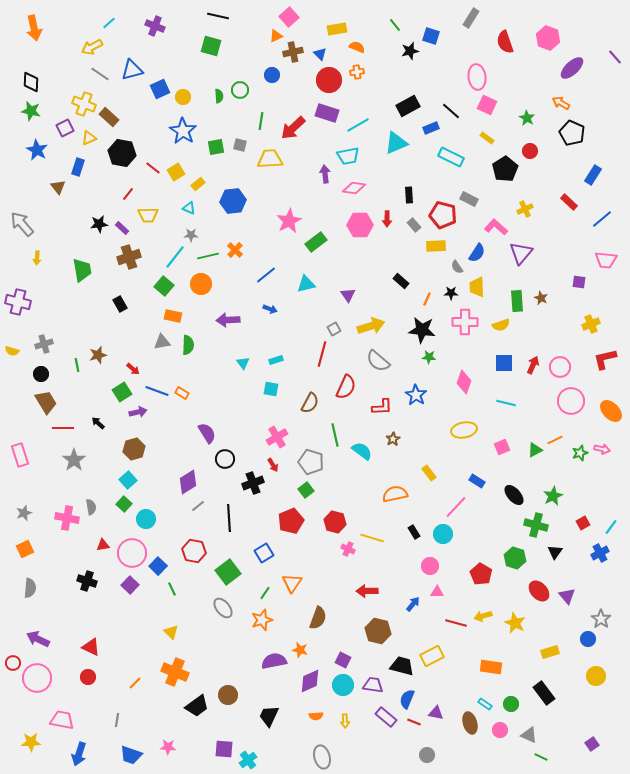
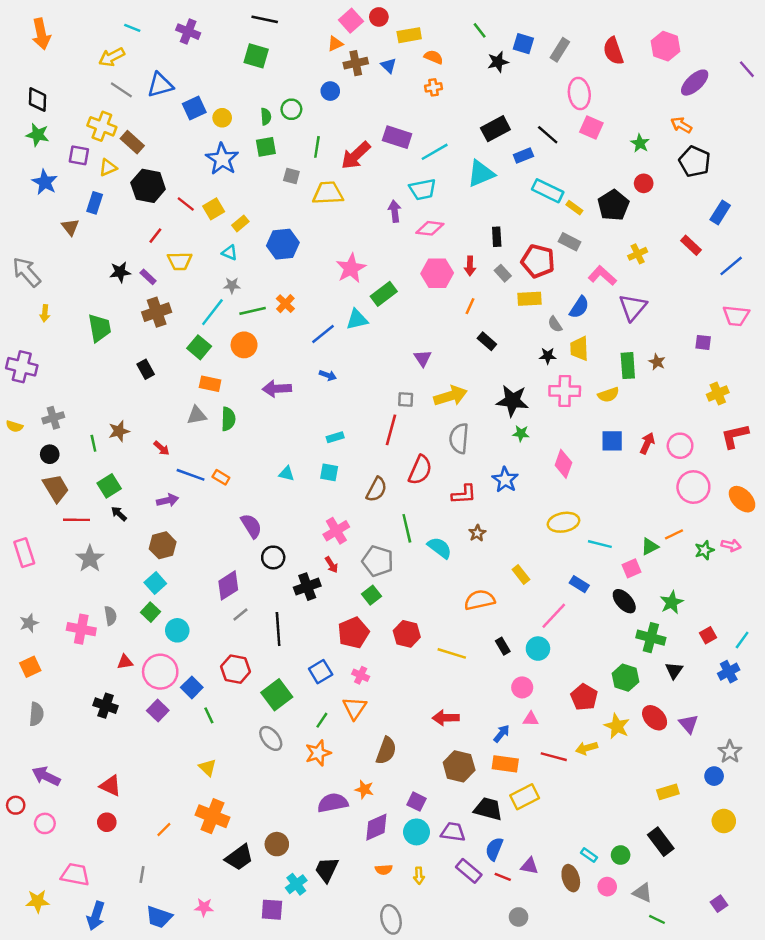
gray rectangle: (471, 18) -> (560, 50), moved
cyan line: (109, 23) -> (132, 28), turned 64
red circle: (329, 80) -> (379, 17), moved, size x0.6
purple square: (65, 128) -> (79, 155), turned 36
yellow rectangle: (487, 138) -> (574, 208), moved
green square: (216, 147) -> (266, 147), moved
cyan triangle: (306, 284) -> (357, 319), moved
orange line: (427, 299) -> (470, 306), moved
gray square: (334, 329) -> (406, 400), turned 32
gray semicircle: (378, 361) -> (459, 438), turned 55
cyan triangle: (243, 363) -> (287, 474), moved, turned -40
green square: (122, 392) -> (109, 486), moved
cyan line: (506, 403) -> (600, 544), moved
pink square: (502, 447) -> (631, 568), moved
pink cross: (348, 549) -> (361, 675), moved
yellow star: (515, 623) -> (617, 726), moved
orange rectangle: (491, 667) -> (505, 764), moved
pink circle: (37, 678) -> (45, 823), size x0.6
cyan cross: (248, 760) -> (296, 884), moved

